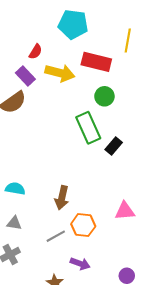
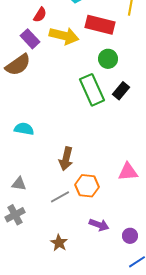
black rectangle: (114, 146) -> (121, 91), moved
cyan semicircle: (15, 189) -> (24, 129), moved
purple arrow: (80, 264) -> (99, 225), moved

